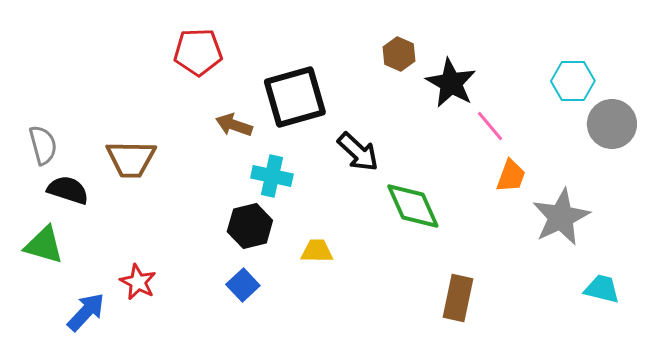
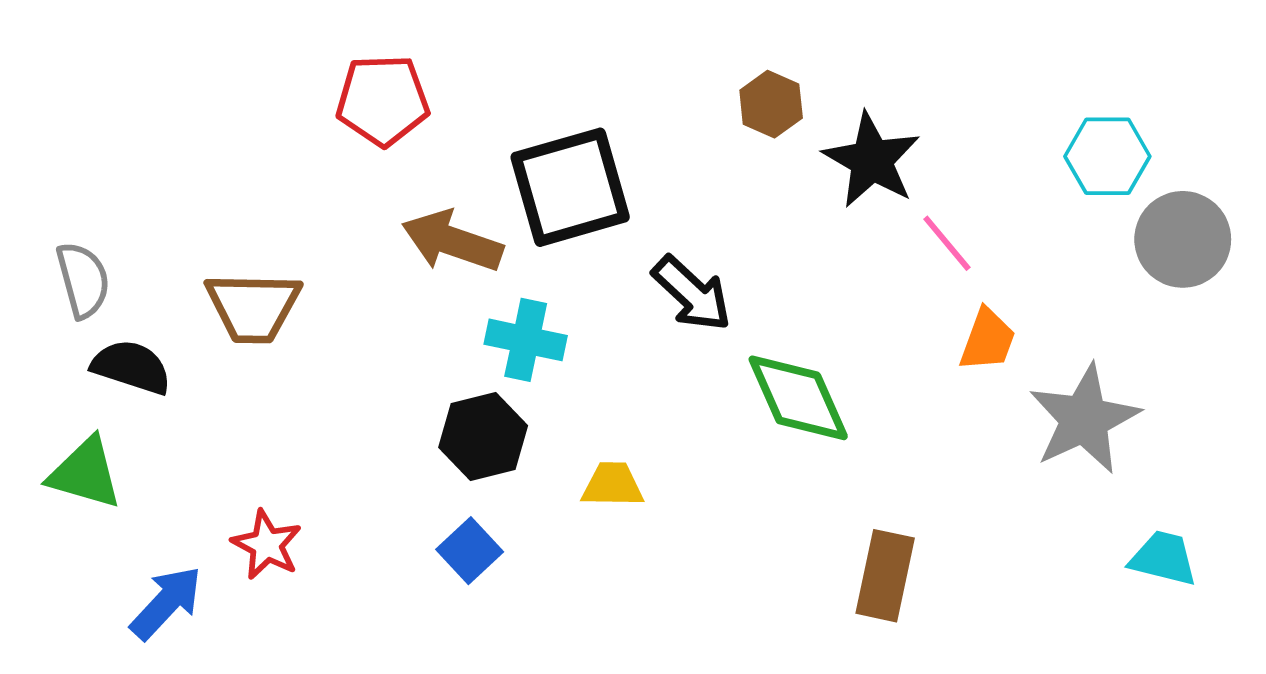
brown arrow: (234, 125) -> (452, 241), size x1.4

